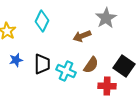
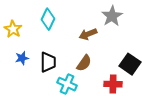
brown semicircle: (91, 65) -> (84, 63), moved
cyan cross: (66, 71) -> (67, 84), moved

